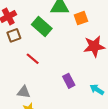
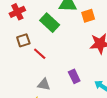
brown square: (14, 35) -> (23, 40), moved
gray triangle: (24, 92) -> (44, 85), moved

